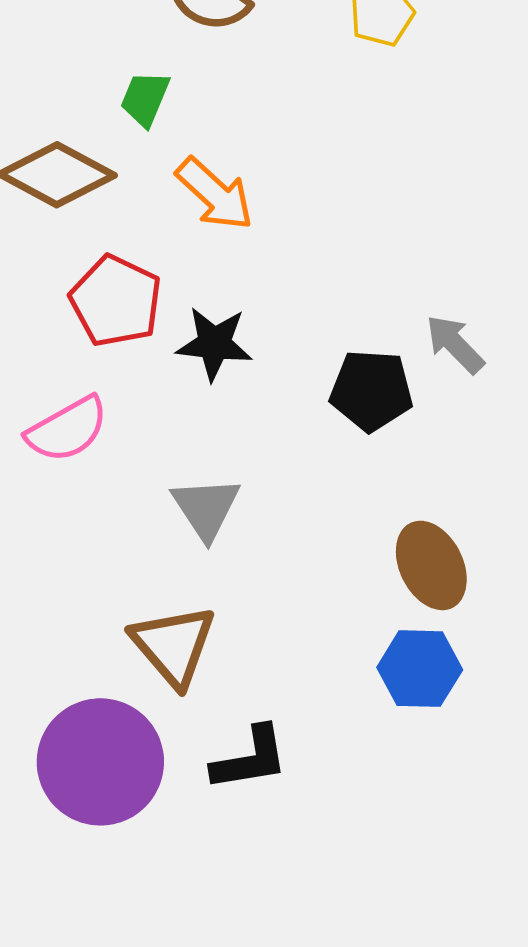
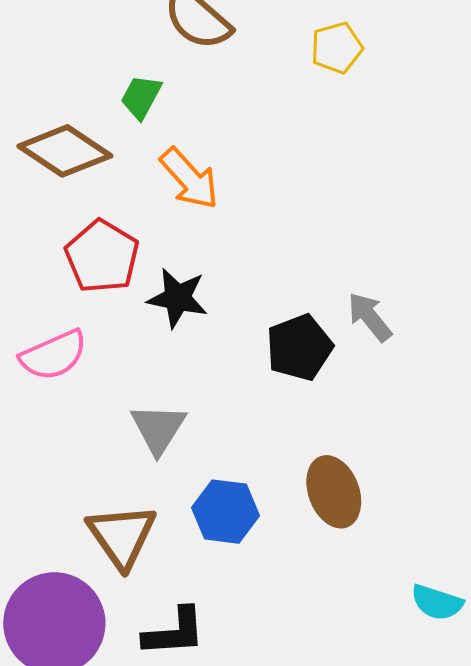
black pentagon: (371, 390) -> (299, 347), turned -30
blue hexagon: (420, 669) -> (226, 512), moved

